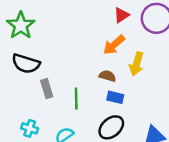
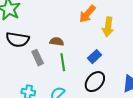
brown semicircle: (107, 76) -> (57, 42), moved
blue rectangle: (115, 97) -> (95, 57), turned -48

